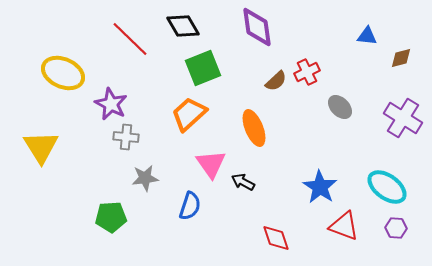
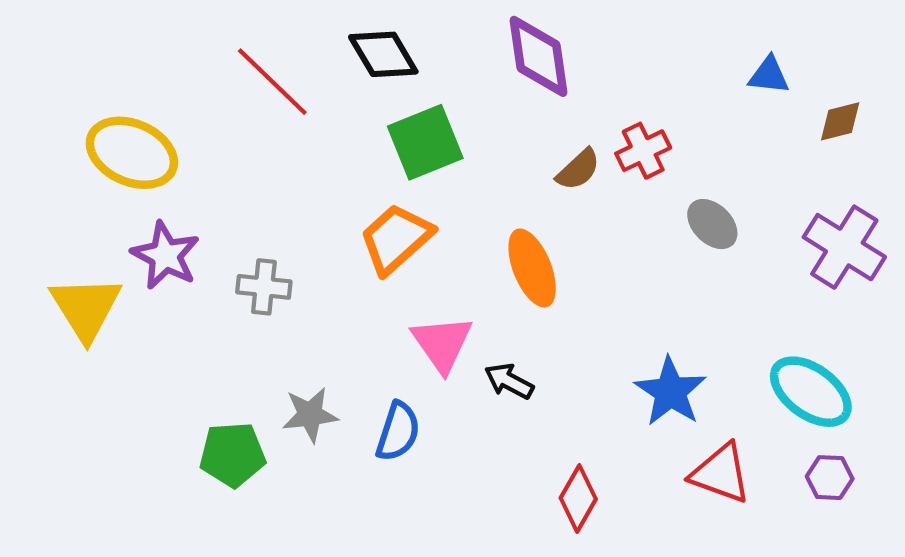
purple star: (111, 104) -> (165, 255), moved
gray star: (145, 178) -> (310, 415), moved
red diamond: (276, 238) -> (578, 499), turned 48

